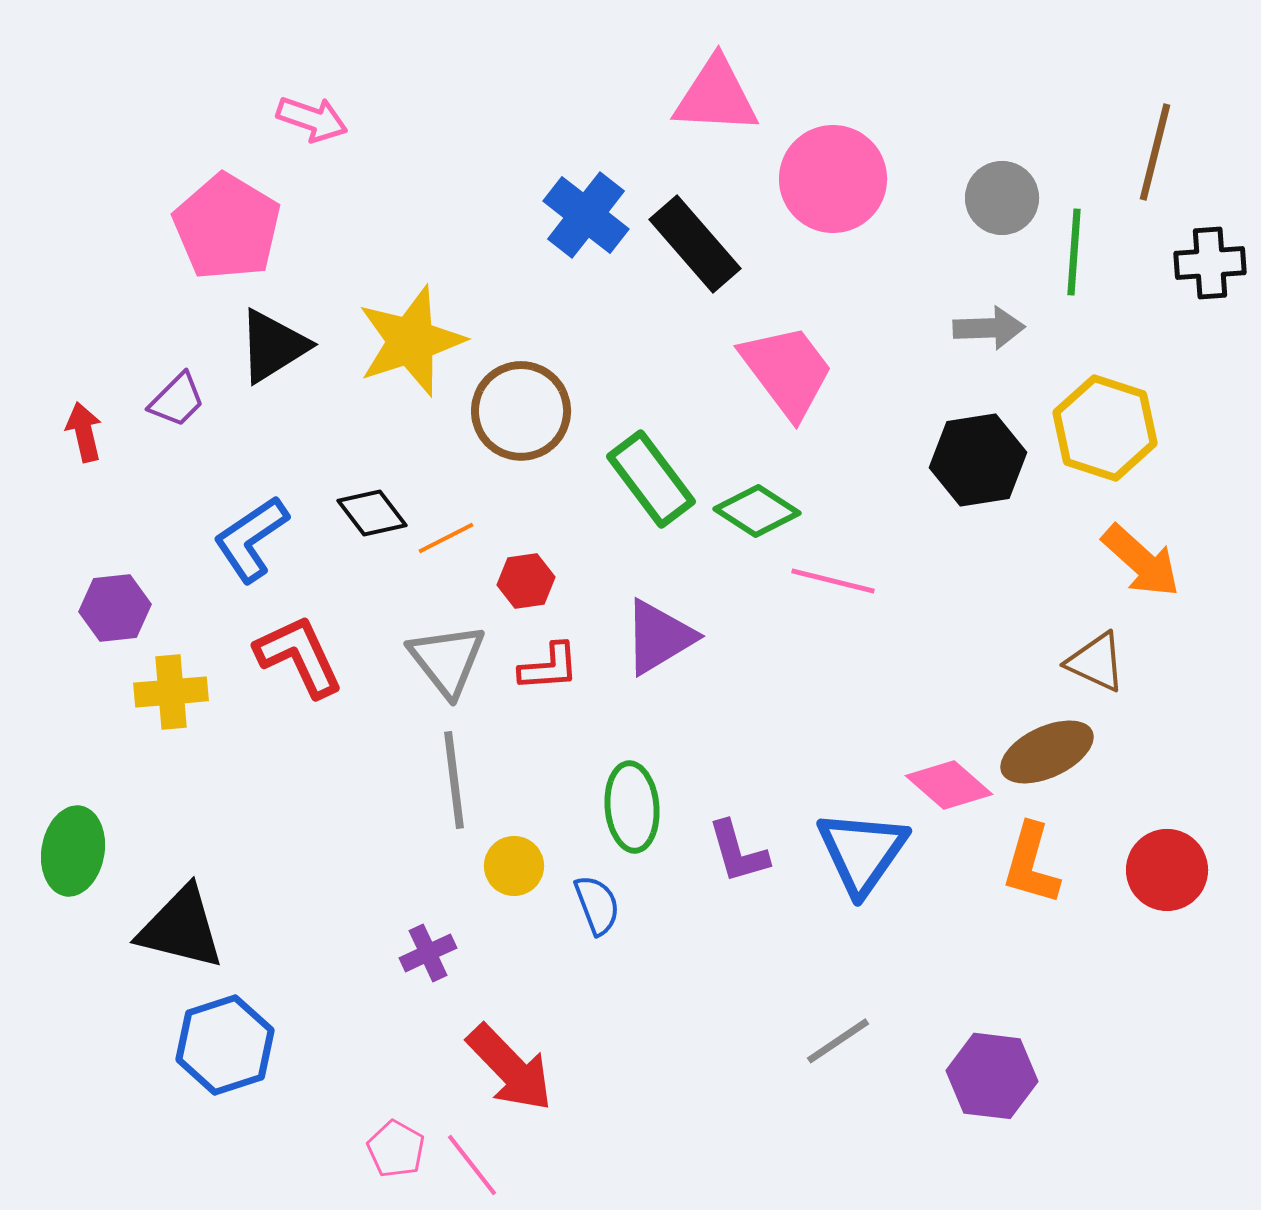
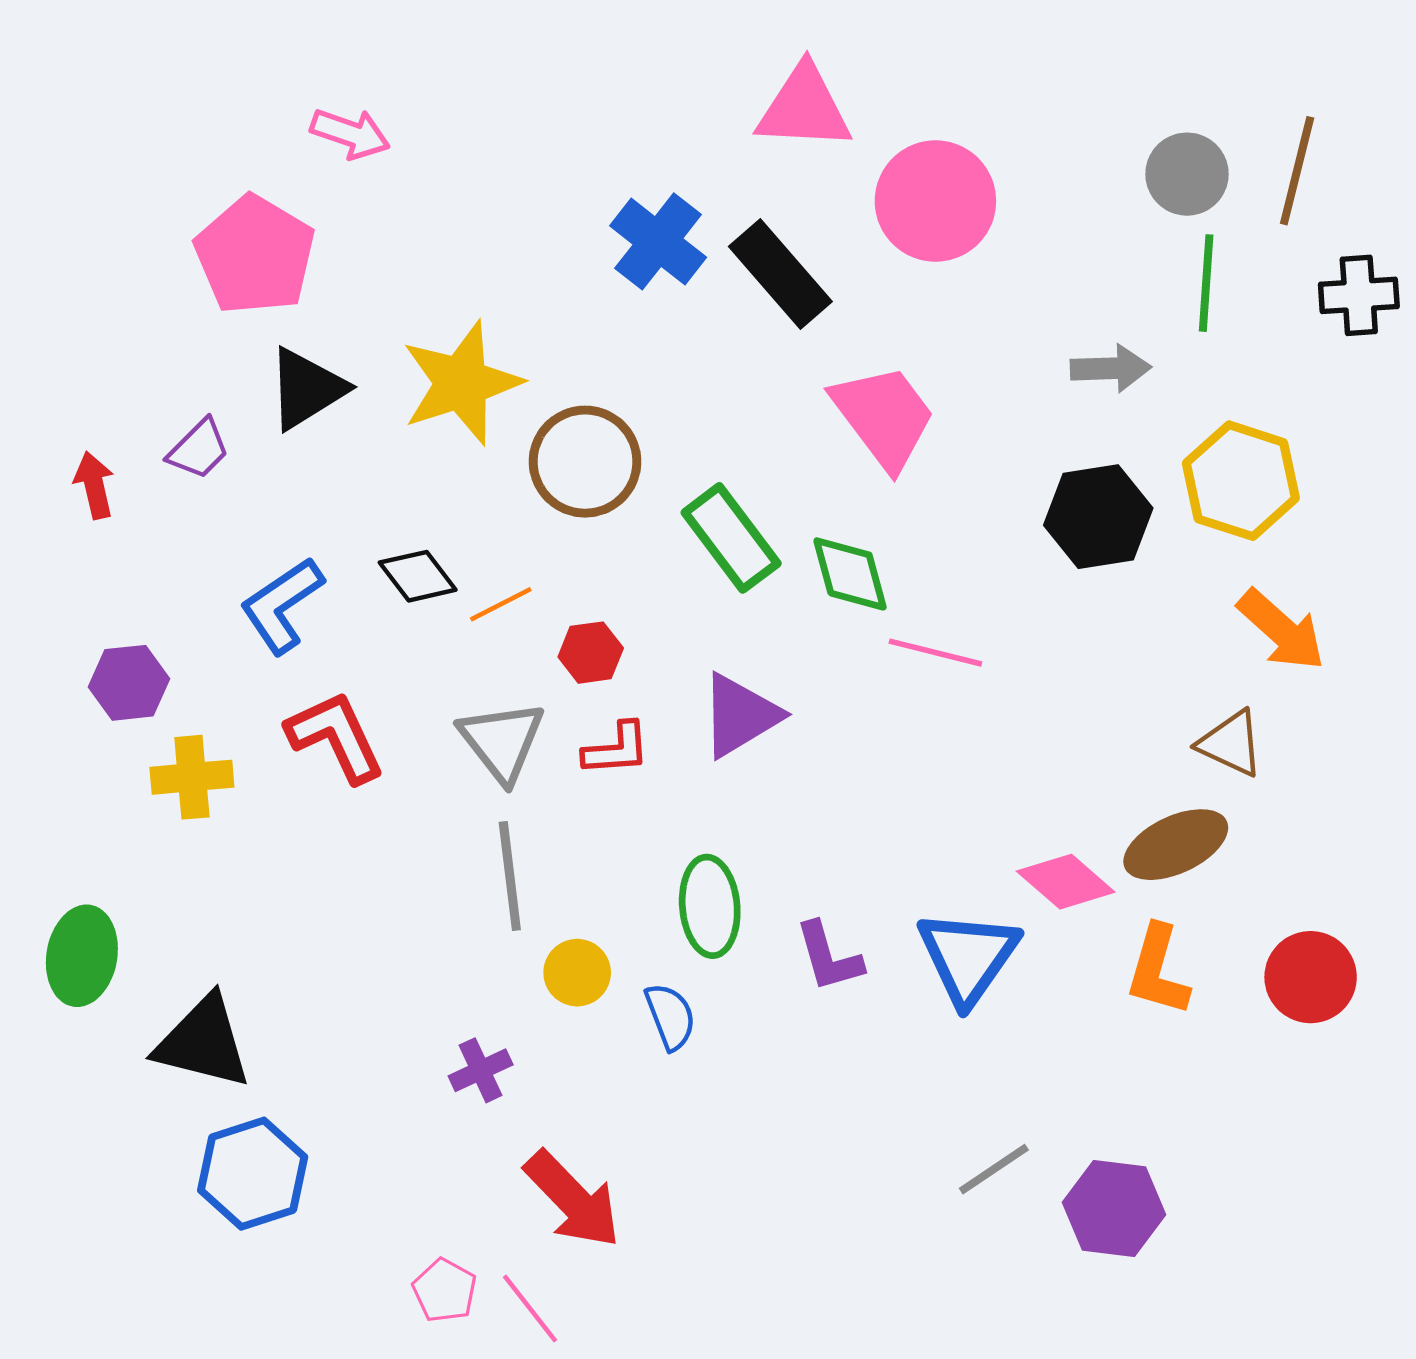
gray circle: (1002, 198) -> (1187, 174), moved
green diamond: (757, 511) -> (850, 574), turned 42
gray line: (838, 1041) -> (994, 1169), moved

